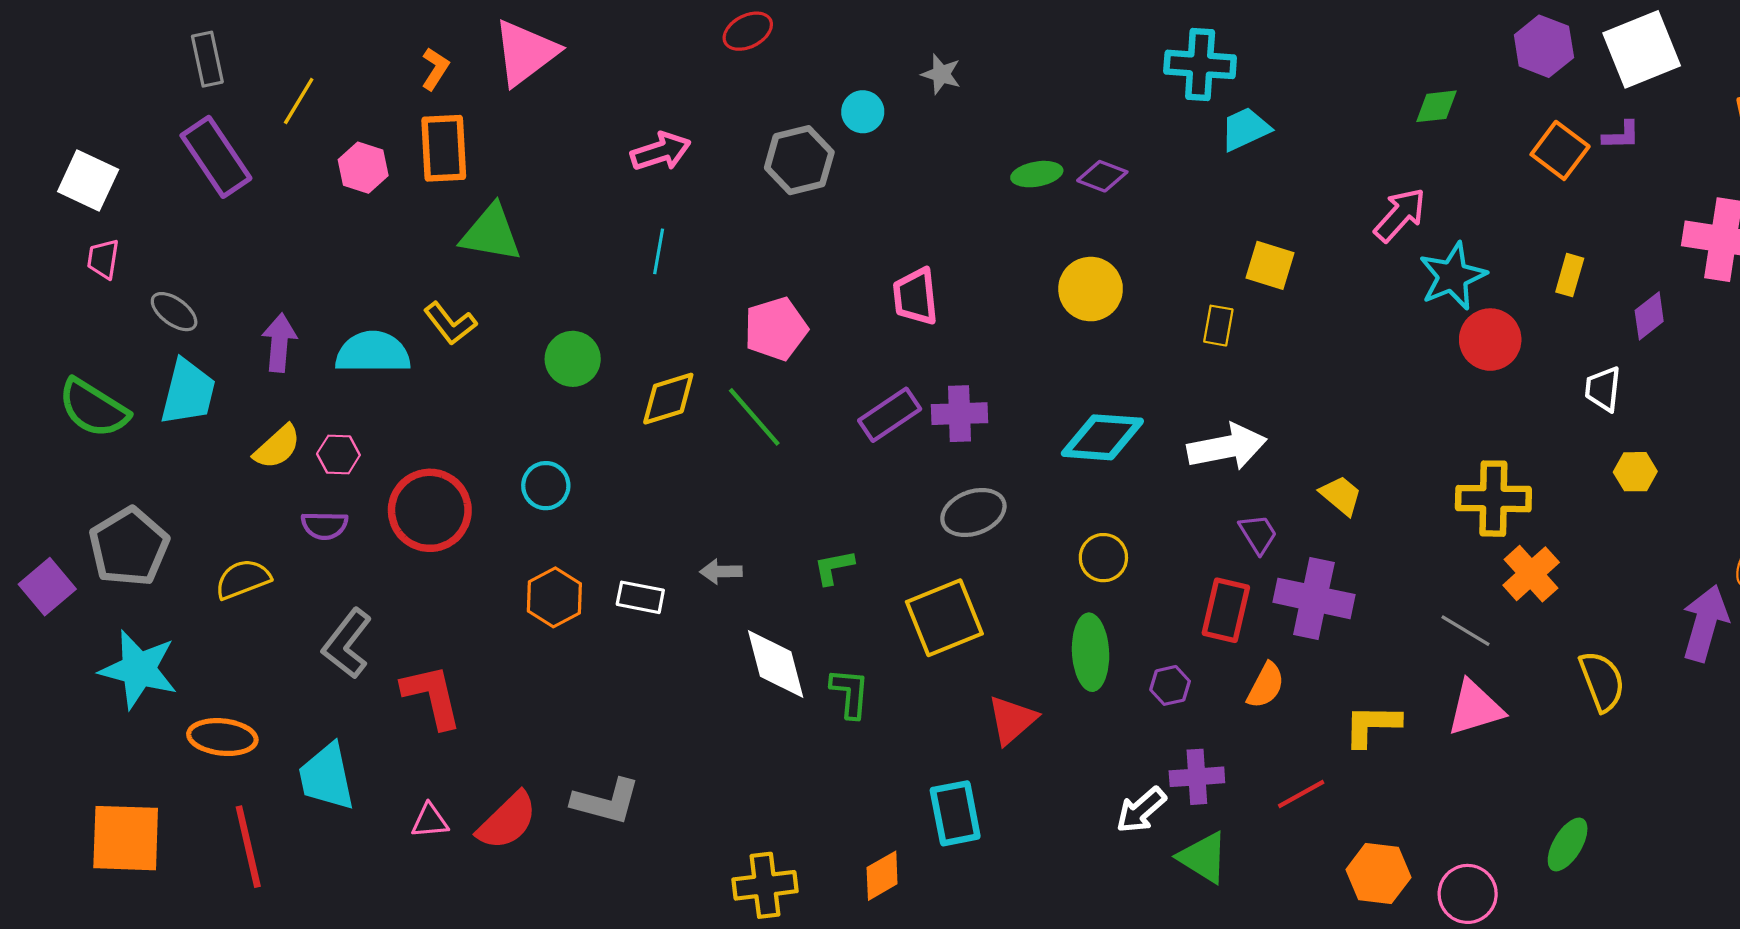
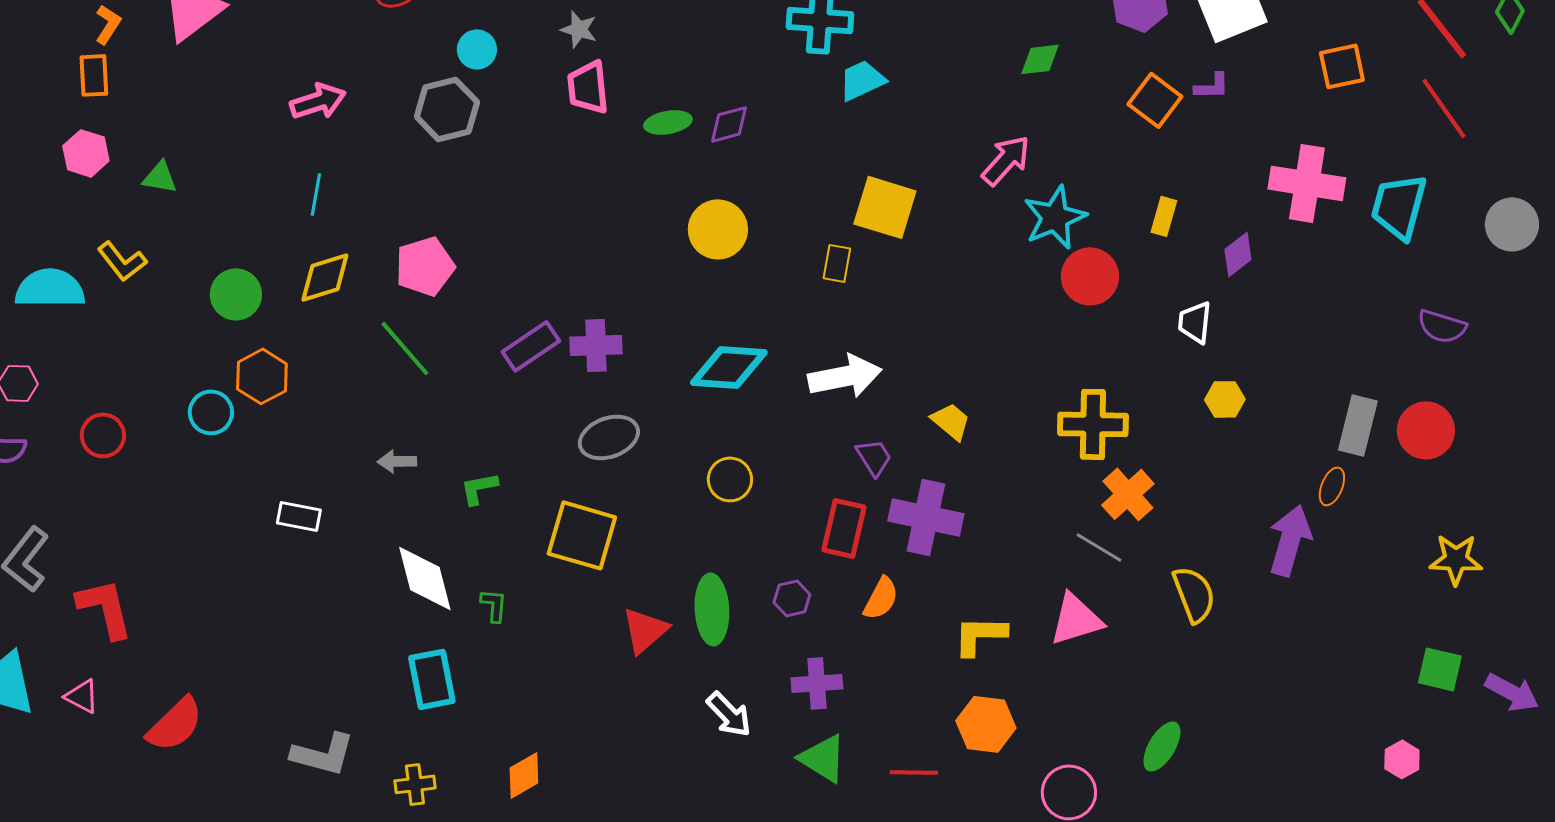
cyan circle: (863, 112) -> (477, 49), moved
orange rectangle: (444, 148) -> (94, 75), moved, size x0.7
pink hexagon: (363, 168) -> (86, 153), moved
purple diamond: (1102, 176) -> (729, 124), turned -36
green triangle: (491, 233) -> (160, 177), size x0.6
yellow square: (1270, 265) -> (885, 207), size x1.4
pink trapezoid: (915, 297) -> (588, 87), moved
yellow diamond: (668, 399) -> (325, 277), moved
red circle: (430, 510) -> (103, 435), size x0.6
gray arrow: (721, 572) -> (397, 461), moved
orange hexagon: (554, 597) -> (262, 376), moved
yellow square: (944, 618) -> (582, 535), turned 38
gray line: (1465, 631) -> (1099, 547), moved
green ellipse: (1091, 652) -> (712, 609), moved
green L-shape: (850, 693) -> (494, 605), size x0.7
red line: (1301, 794) -> (914, 772), moved, turned 30
gray L-shape: (606, 802) -> (323, 754), moved
white arrow: (1141, 810) -> (729, 714), moved, turned -93
cyan rectangle: (955, 813) -> (432, 679), moved
pink triangle: (430, 821) -> (82, 696), moved, turned 33
orange hexagon: (1378, 873) -> (986, 724), moved
yellow cross: (765, 885) -> (415, 784), size x0.7

